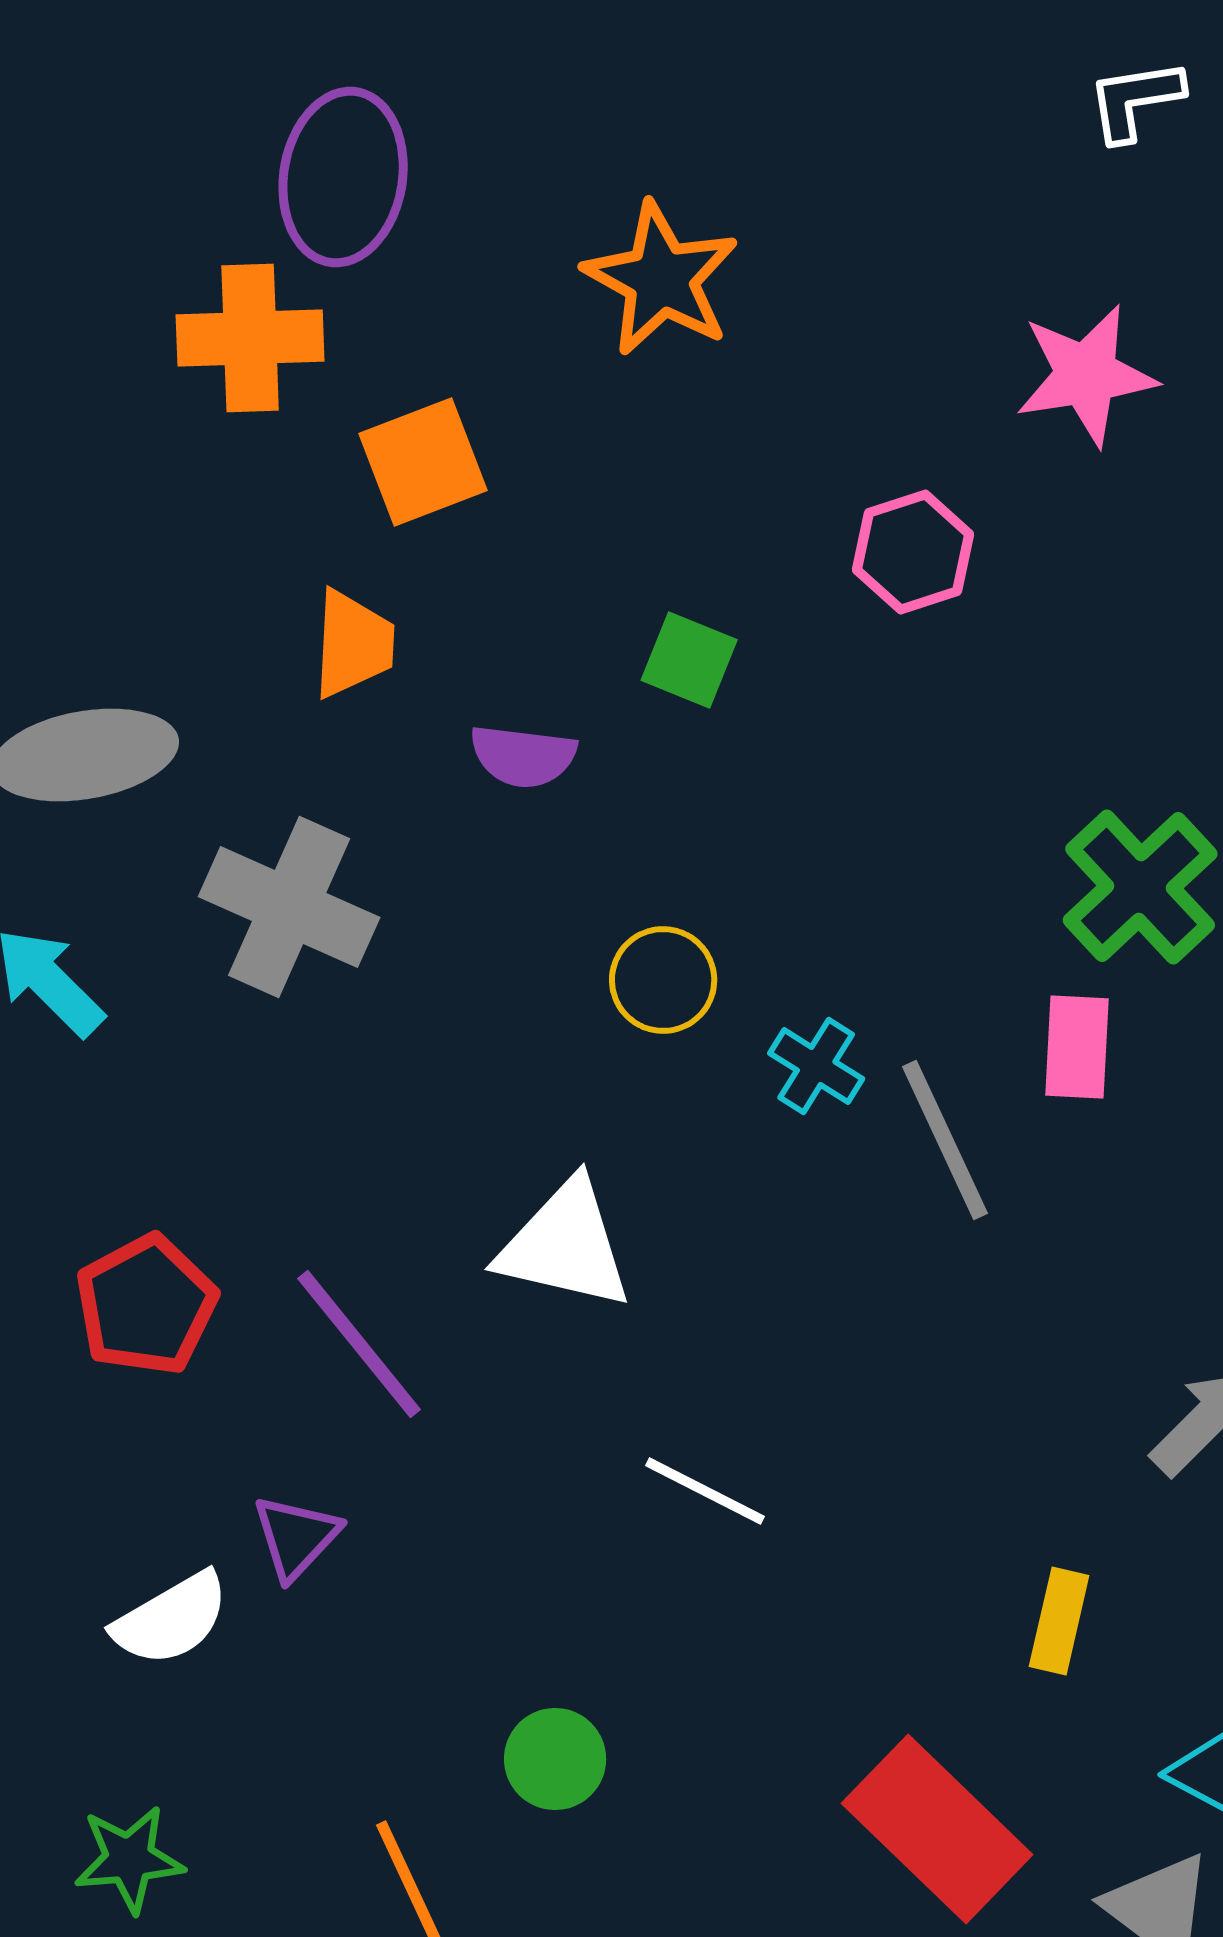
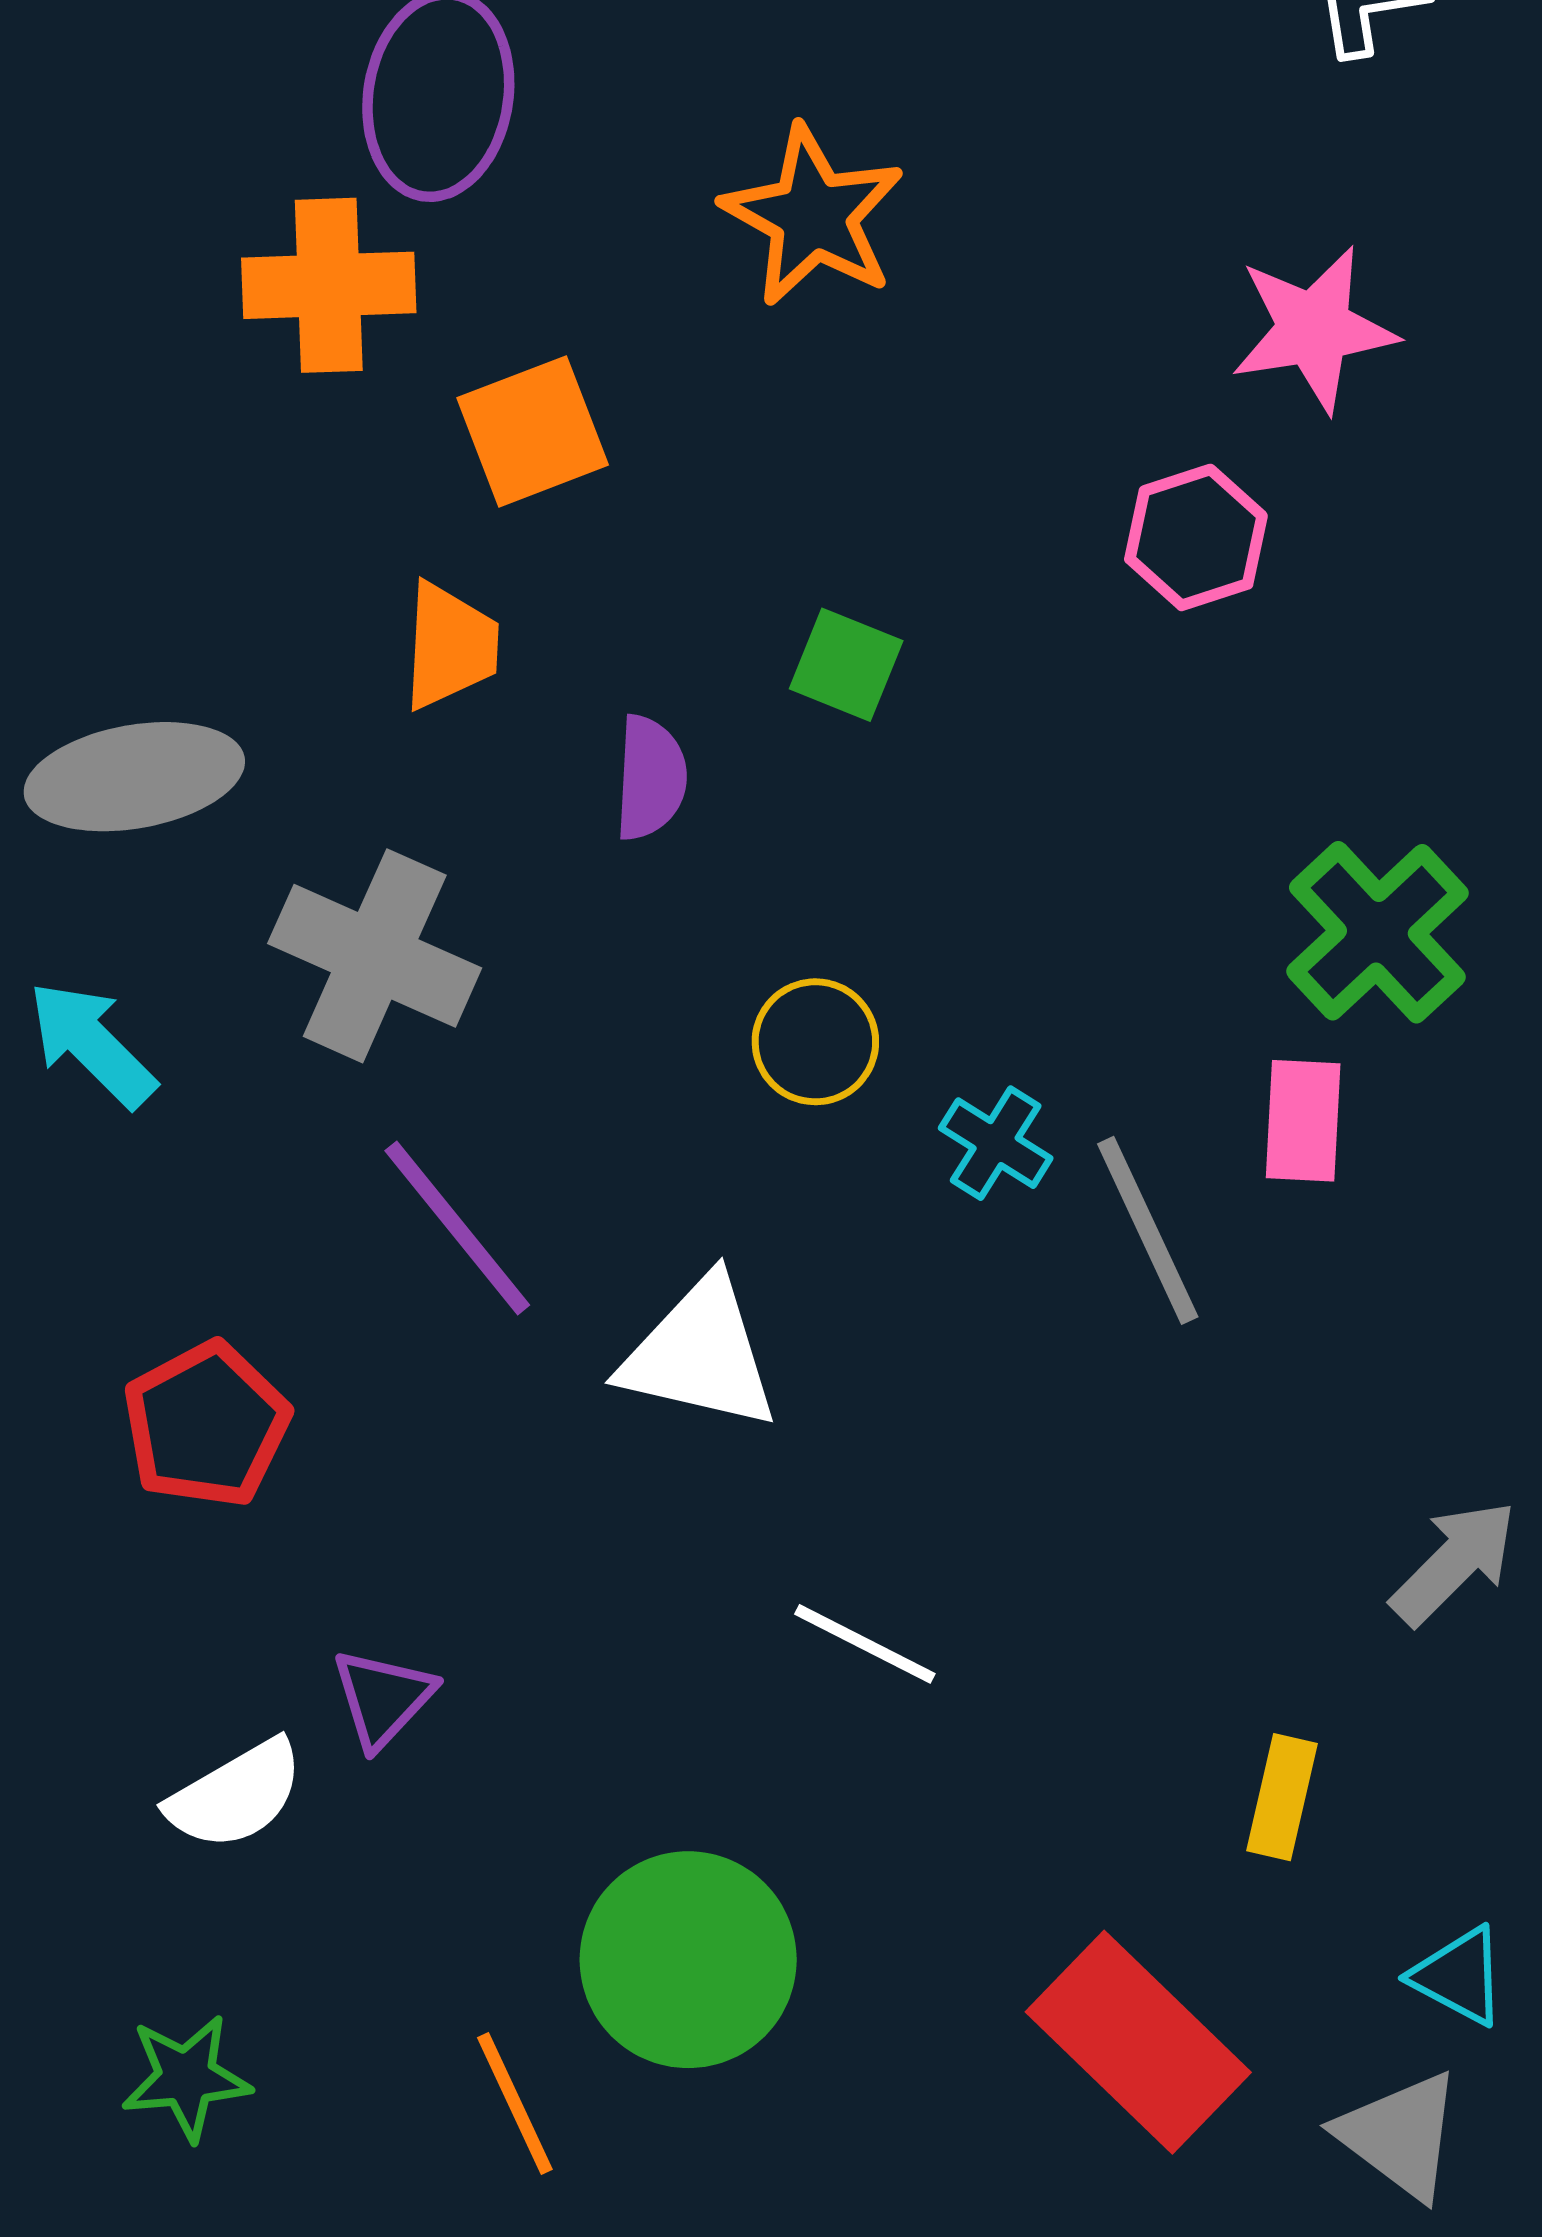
pink hexagon: (913, 552) -> (1196, 537), moved
purple semicircle: (523, 756) -> (650, 778), turned -94
purple line: (359, 1344) -> (457, 1228), moved
green circle: (555, 1759) -> (688, 1960), size x1.8

